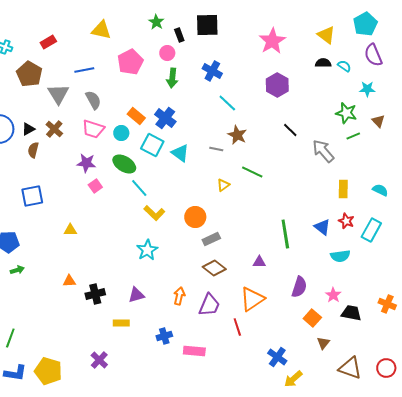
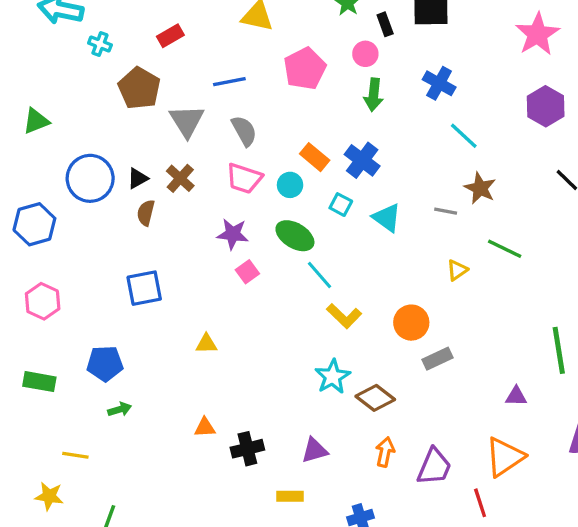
cyan square: (152, 145) -> (341, 205), size x0.6
brown diamond: (214, 268) -> (375, 398), moved

